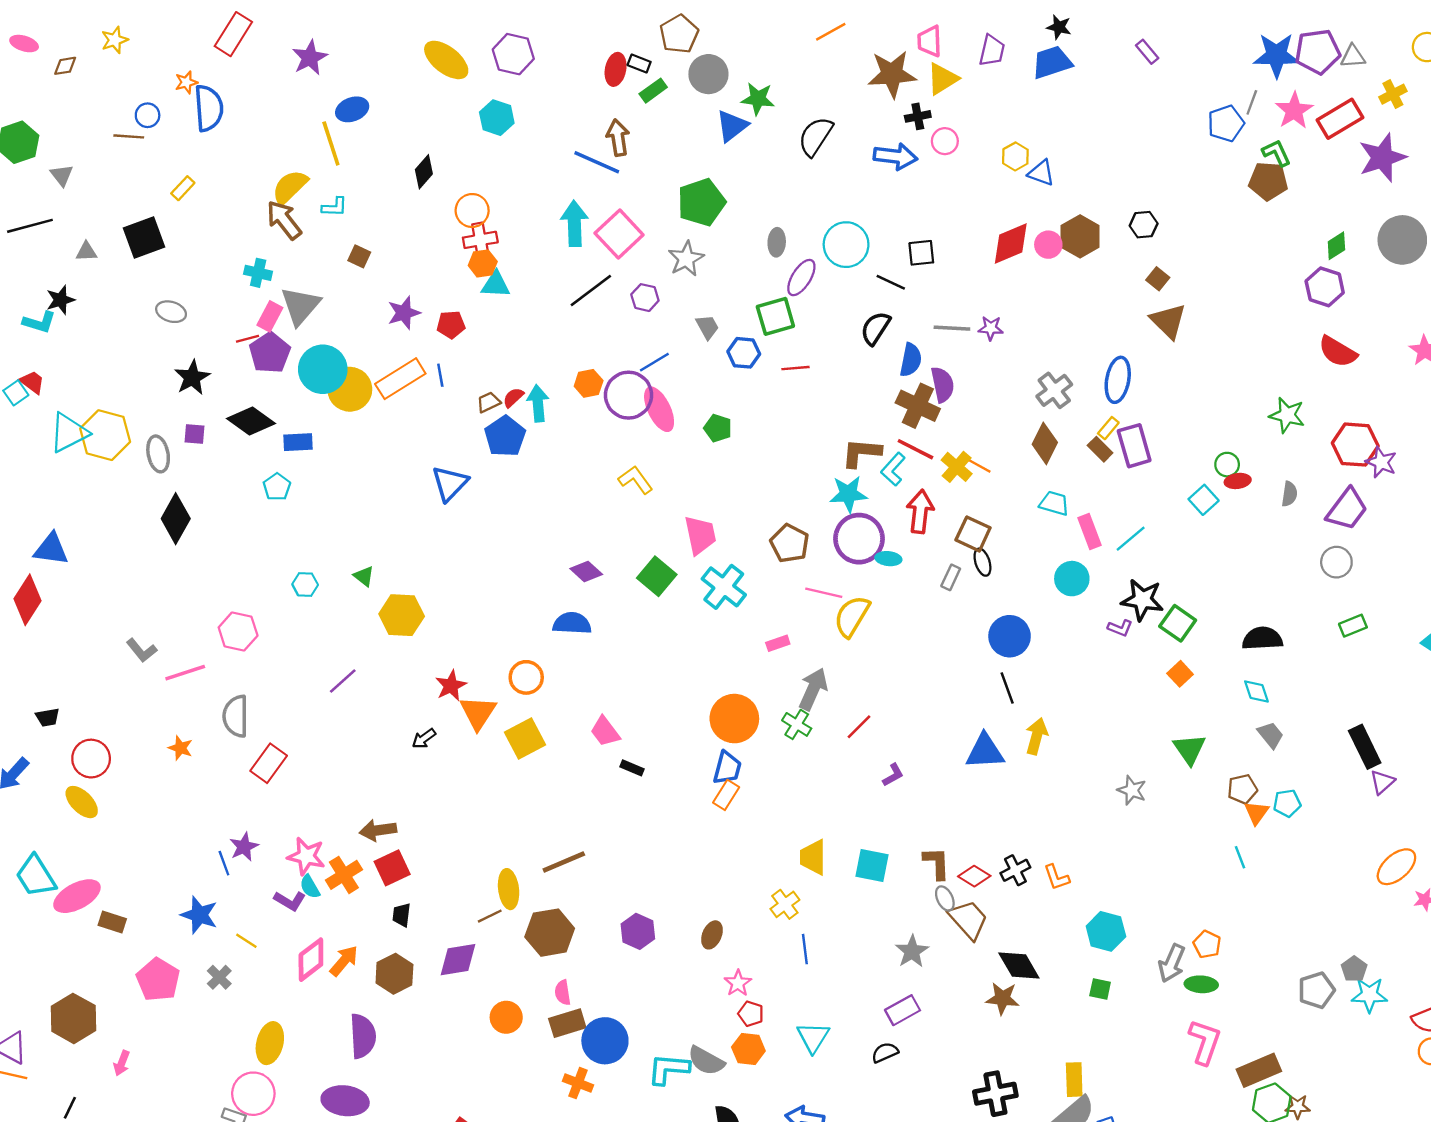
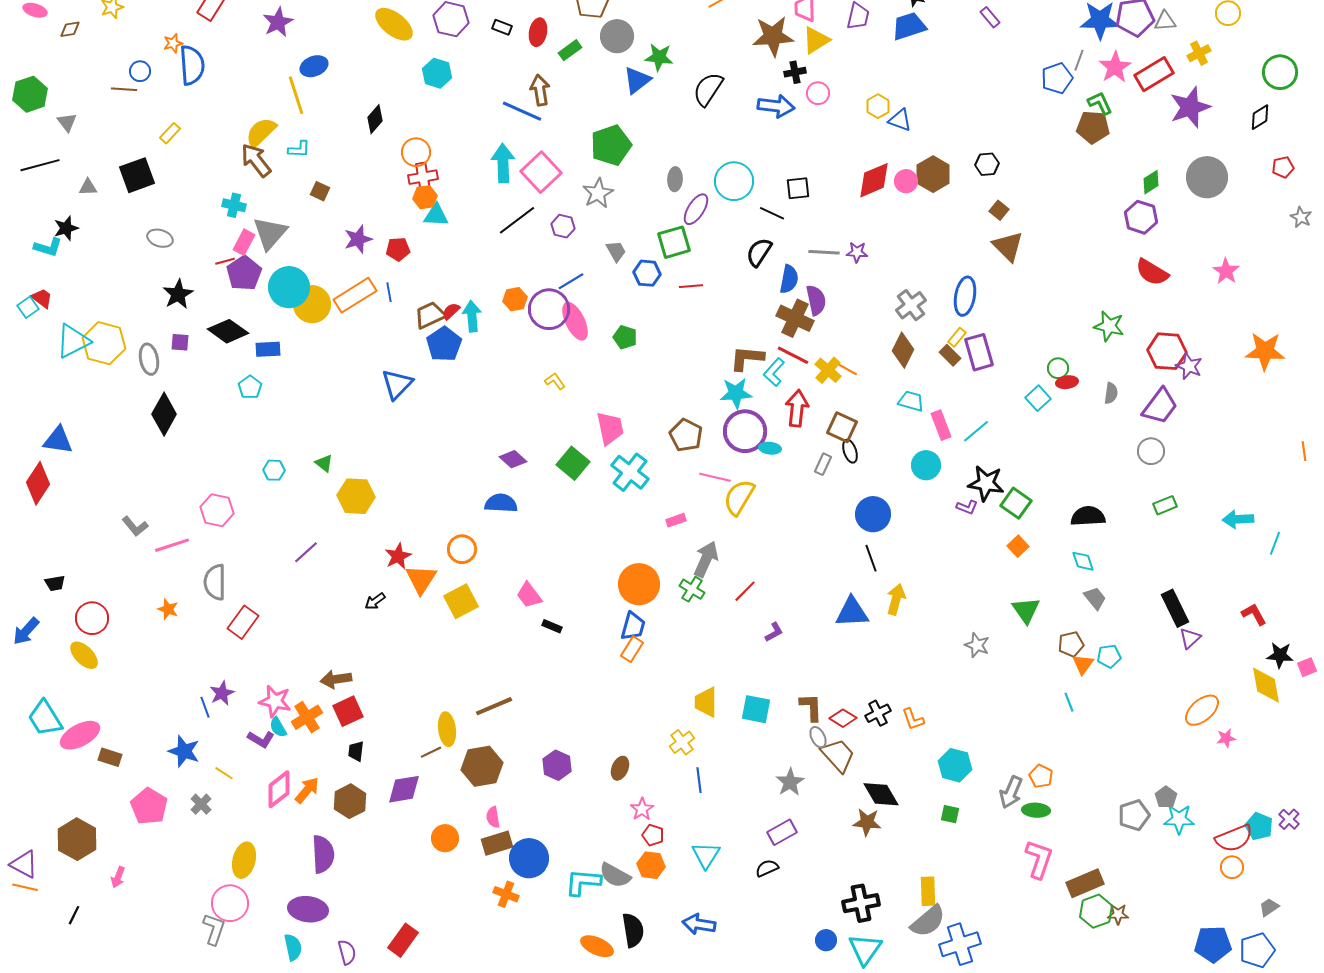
black rectangle: (639, 64) -> (502, 27), moved
brown trapezoid: (489, 402) -> (430, 315), size x1.5
yellow L-shape: (636, 480) -> (555, 381), size x0.7

